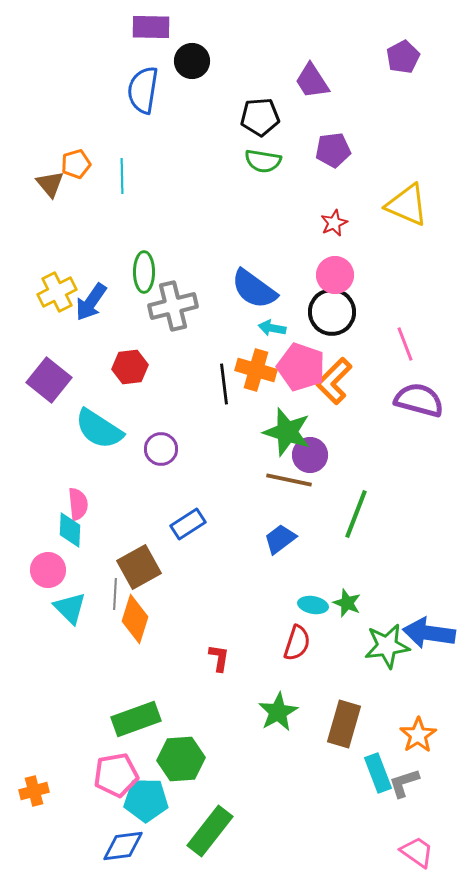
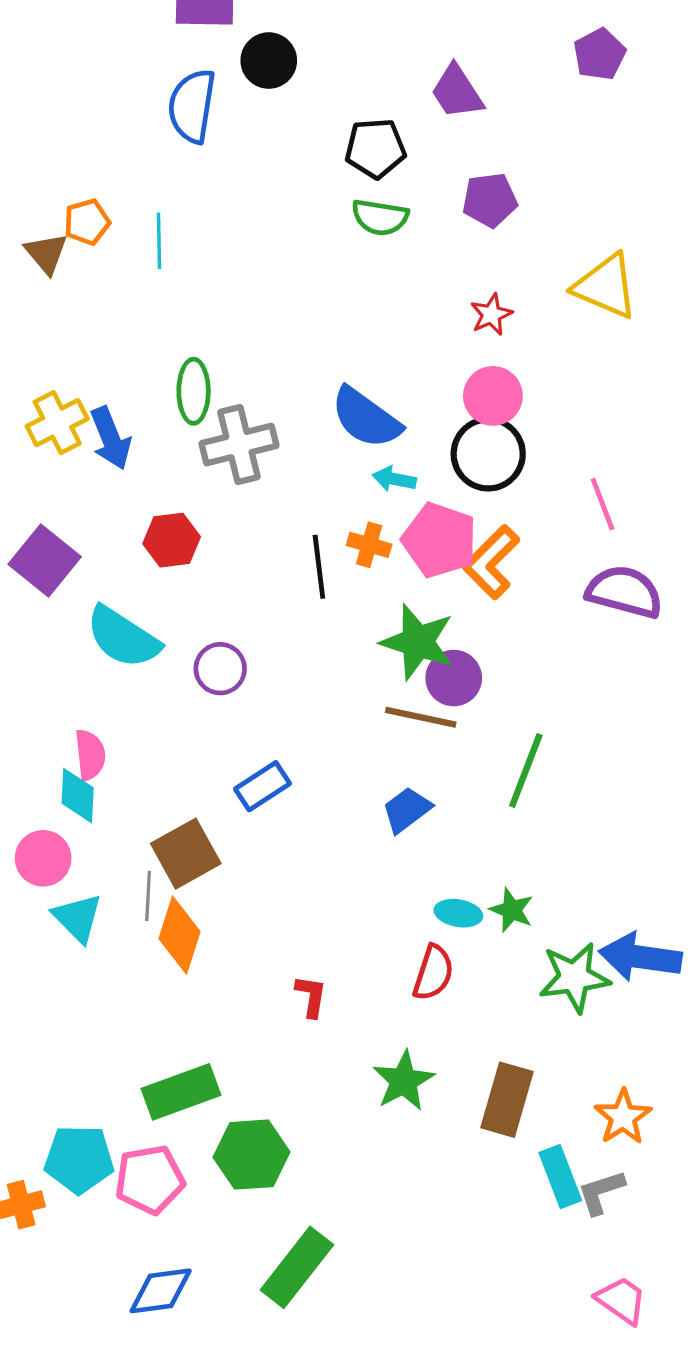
blue arrow: (91, 302) -> (110, 438), turned -57
orange cross: (256, 370) -> (369, 545), size x0.7
cyan pentagon: (146, 800) -> (79, 1159), moved

